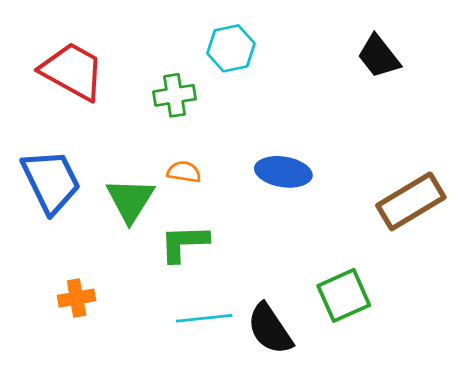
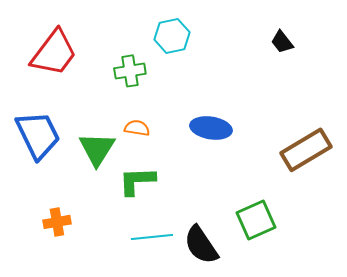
black trapezoid: (379, 56) -> (282, 42), size x0.7
red trapezoid: (73, 71) -> (54, 53), turned 98

